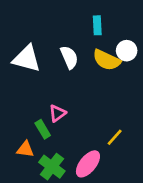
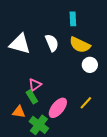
white circle: (127, 51) -> (90, 65), moved
pink triangle: (57, 113) -> (35, 85), moved
pink ellipse: (88, 164) -> (58, 108), moved

